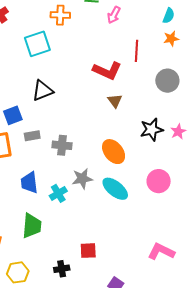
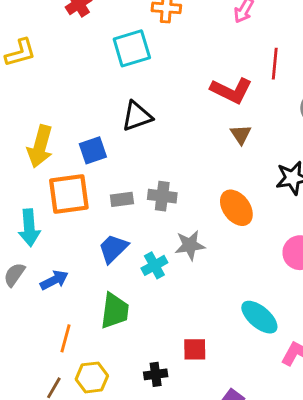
gray rectangle: (32, 136) -> (122, 199), moved
blue trapezoid: (29, 183) -> (113, 248), turned 50
cyan ellipse: (115, 189) -> (259, 317), moved

